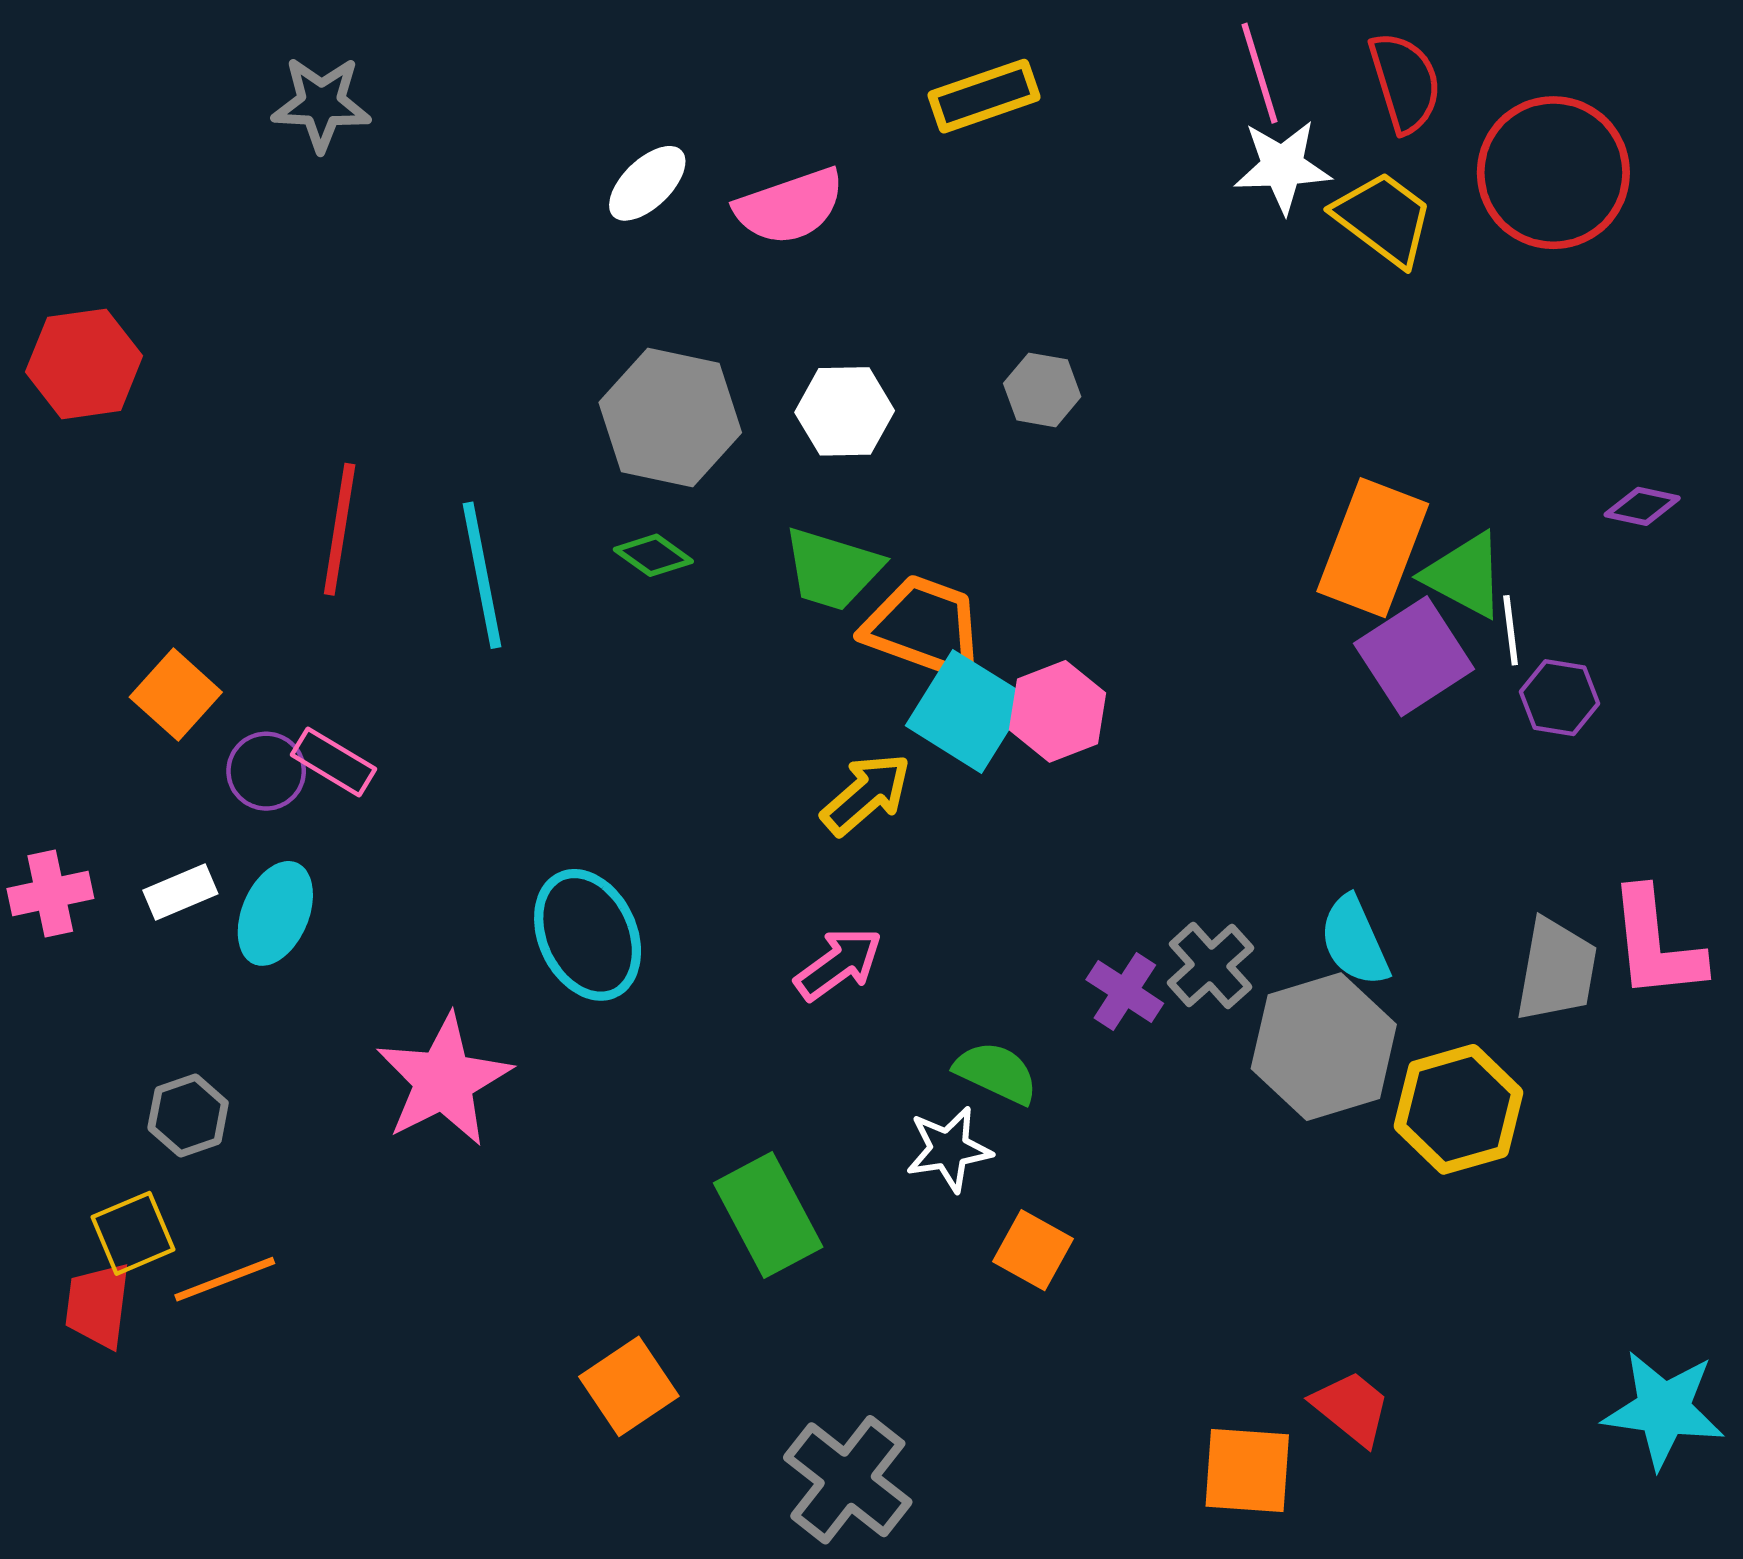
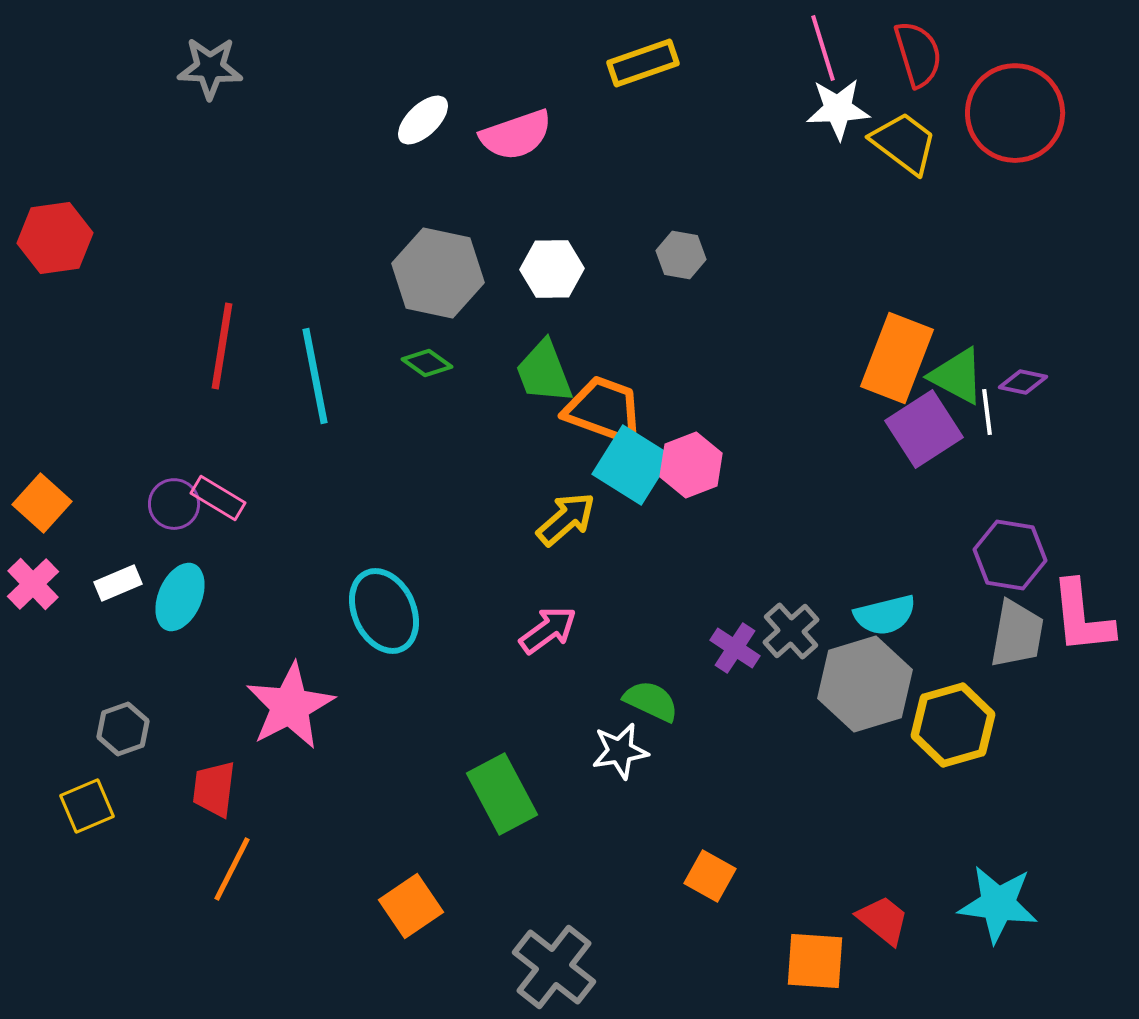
purple diamond: (1642, 506) -> (1023, 382), moved
green trapezoid: (832, 569) -> (544, 372), turned 52
orange square: (176, 695) -> (42, 503), moved
purple hexagon: (1560, 698) -> (1010, 555), moved, size x1.4
pink cross: (50, 894) -> (33, 584), turned -32
cyan semicircle: (1354, 941) -> (885, 615), turned -80
orange square: (1033, 1250) -> (710, 876), moved
orange line: (225, 1279) -> (232, 869), moved, turned -42
red trapezoid: (98, 1305) -> (214, 789), moved
cyan star: (1664, 1409) -> (998, 904), moved

